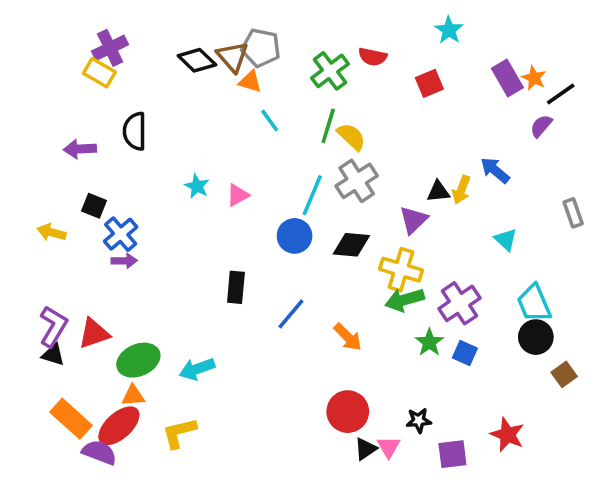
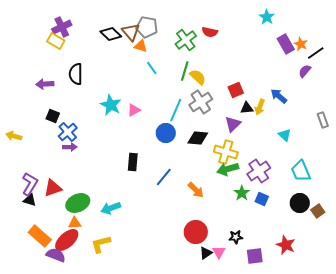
cyan star: (449, 30) -> (267, 17), moved
red square: (429, 83) -> (236, 90), moved
cyan star: (197, 186) -> (111, 105), size x1.5
yellow arrow: (51, 232) -> (14, 136), moved
black circle: (536, 337) -> (300, 203), moved

